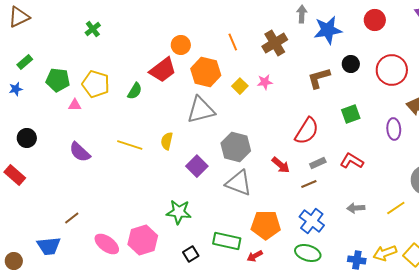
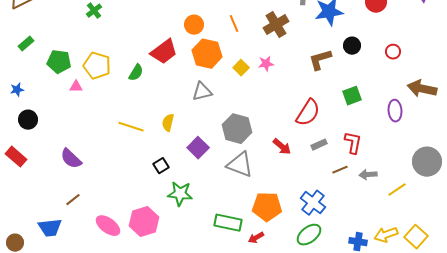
orange circle: (181, 45) -> (194, 25), moved
red circle: (392, 70) -> (393, 52), size x0.5
blue star: (16, 89) -> (17, 90), moved
gray triangle: (201, 110) -> (202, 92), size x0.7
purple semicircle: (80, 152) -> (71, 159), moved
red L-shape: (352, 161) -> (353, 143), turned 70
brown line: (309, 184) -> (340, 170), moved
gray arrow: (356, 208) -> (368, 175), moved
green ellipse: (308, 253) -> (309, 235), turned -55
black square: (191, 254) -> (161, 166), moved

